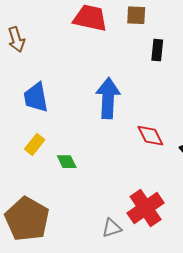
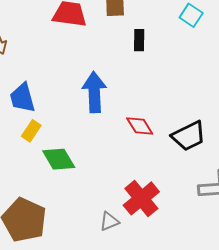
yellow rectangle: (35, 144) -> (31, 131), moved
green diamond: (67, 162) -> (59, 159), size x1.6

